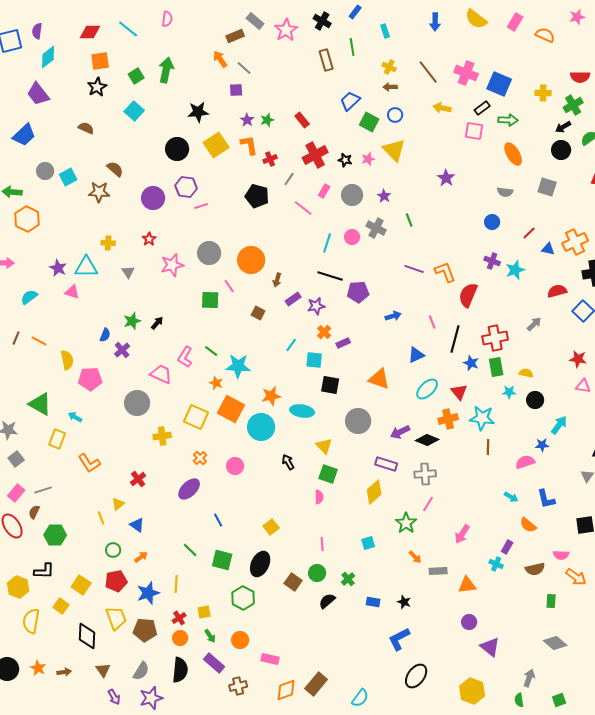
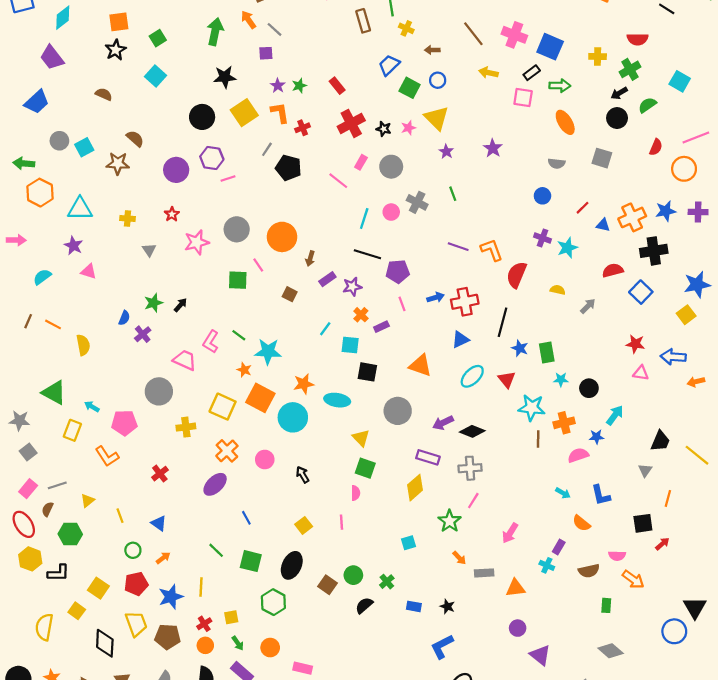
yellow cross: (389, 67) -> (406, 28), moved
green arrow: (166, 70) -> (215, 32), moved
gray line: (289, 179) -> (267, 149), moved
purple star: (384, 196) -> (446, 152), moved
cyan triangle: (86, 267) -> (80, 209), moved
pink line: (432, 322) -> (402, 304), moved
red cross: (495, 338) -> (465, 302), moved
yellow semicircle: (526, 373) -> (558, 290), moved
pink pentagon: (90, 379) -> (124, 423), moved
orange cross: (448, 419) -> (564, 423), moved
orange cross: (200, 458) -> (227, 451), size x1.5
black arrow: (288, 462) -> (303, 475), moved
yellow triangle: (118, 504) -> (88, 501), moved
pink line: (322, 544) -> (341, 522), moved
yellow hexagon: (18, 587) -> (30, 559), moved

